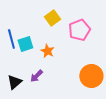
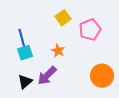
cyan square: (25, 44) -> (25, 53), moved
purple arrow: (36, 76) -> (47, 76), size x1.5

